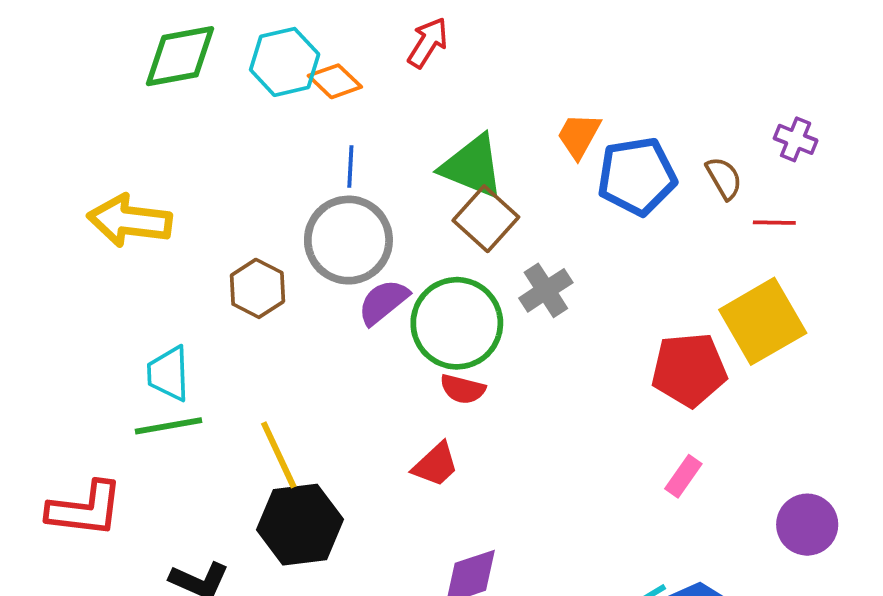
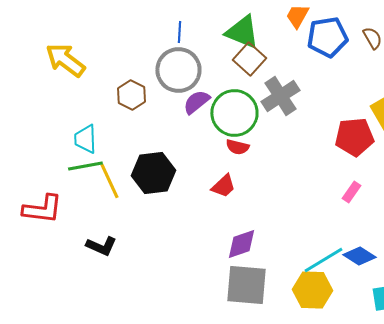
yellow arrow: (130, 221) -> (65, 60), turned 30
gray cross: (546, 290) -> (280, 96), size x1.4
yellow line: (279, 455) -> (109, 181), moved
black hexagon: (300, 525) -> (153, 173), moved

